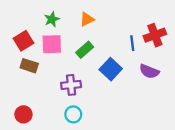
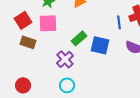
green rectangle: (85, 50) -> (79, 38), moved
blue square: (111, 69) -> (100, 45), turned -30
purple cross: (71, 85) -> (65, 59), turned -36

